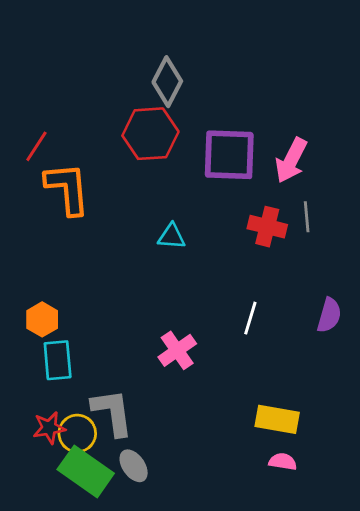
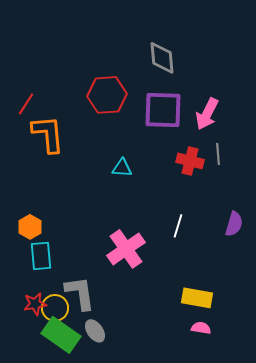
gray diamond: (167, 82) -> (162, 58), moved, turned -32
pink cross: (177, 350) -> (126, 249), size x1.4

